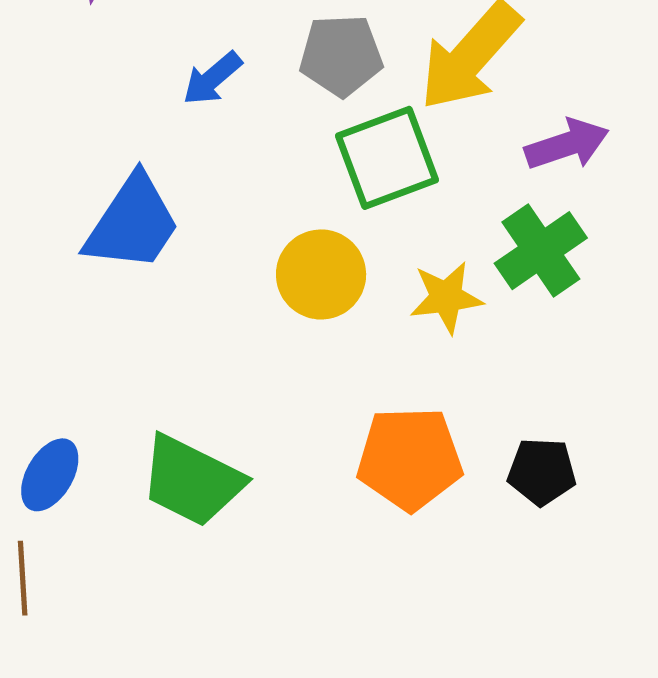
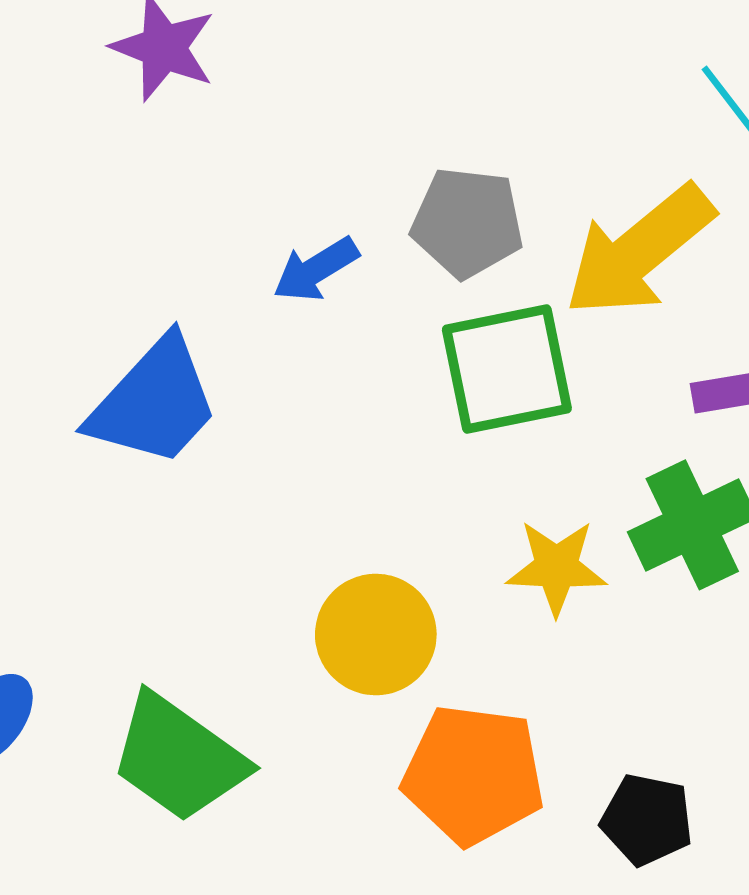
blue arrow: (212, 78) -> (316, 269), moved
yellow circle: (321, 274) -> (376, 635), moved

